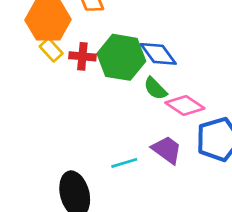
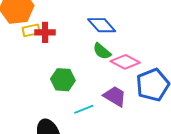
yellow rectangle: (51, 50) -> (31, 30), moved, turned -54
green hexagon: (121, 57) -> (63, 80), moved, size x0.7

